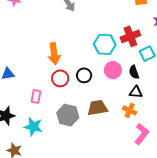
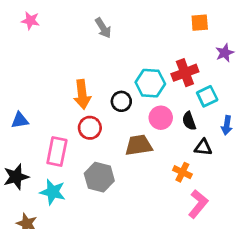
black circle: (84, 75) -> (121, 101), moved
black triangle: (136, 92) -> (203, 147), moved
pink rectangle: (36, 97) -> (57, 151), size x1.5
brown trapezoid: (97, 108) -> (139, 145), moved

